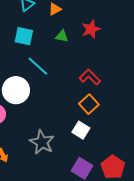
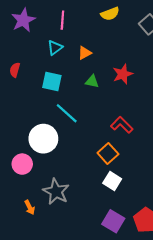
orange square: (89, 104) -> (108, 153), moved
gray star: (42, 142) -> (56, 192), moved

